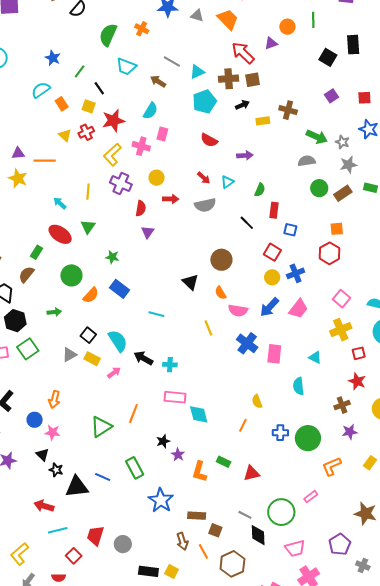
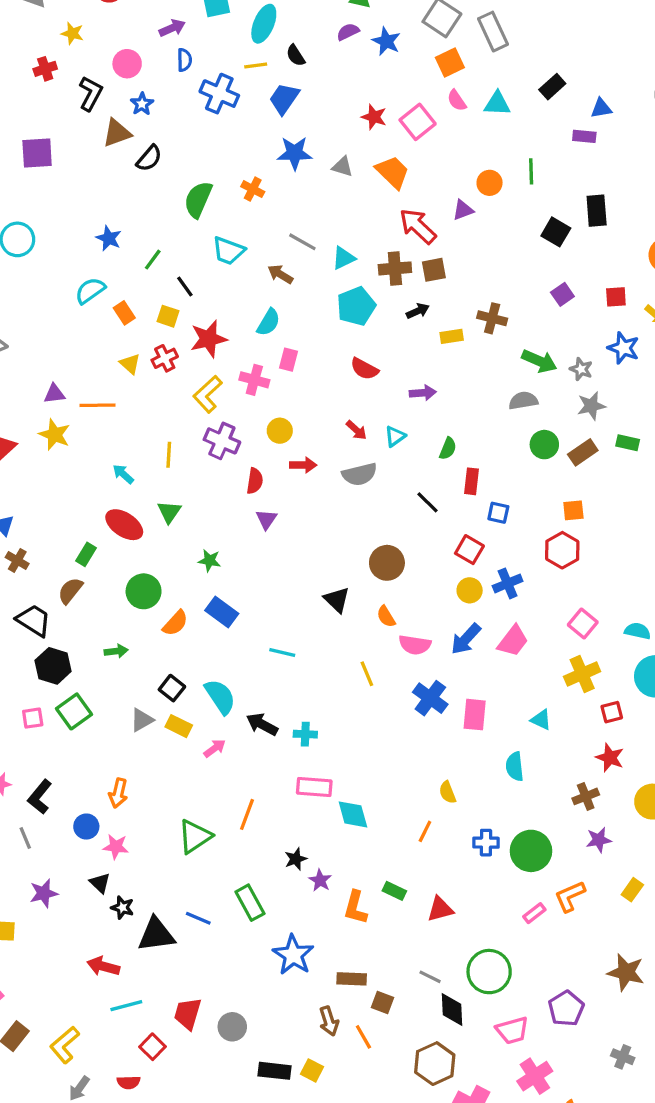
pink rectangle: (311, 497) -> (534, 913), moved
purple pentagon: (340, 544) -> (566, 1008), moved
brown hexagon: (232, 564) -> (435, 1064), moved

